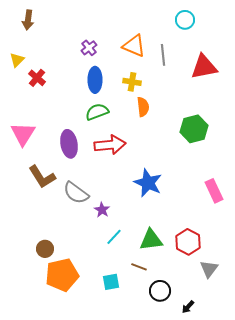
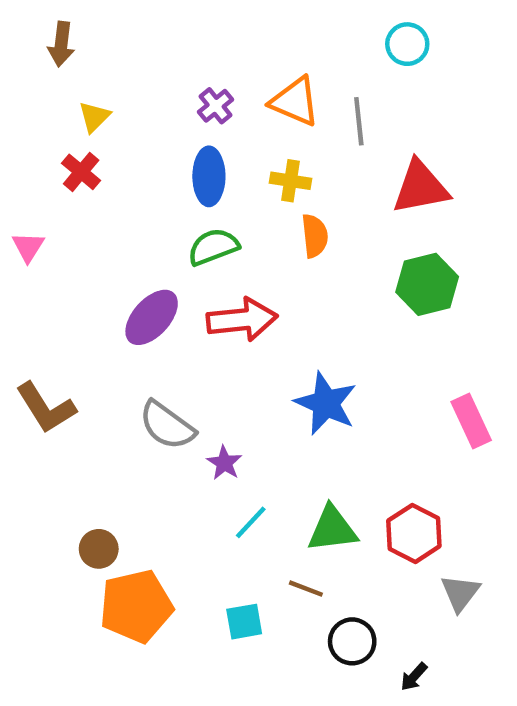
purple cross: (89, 48) -> (216, 106), moved
yellow triangle: (17, 60) -> (94, 117), moved
red triangle: (204, 67) -> (421, 187), moved
pink triangle: (23, 134) -> (28, 247), moved, size x0.6
purple ellipse: (69, 144) -> (152, 317), turned 52
brown L-shape: (42, 177) -> (46, 408), moved

